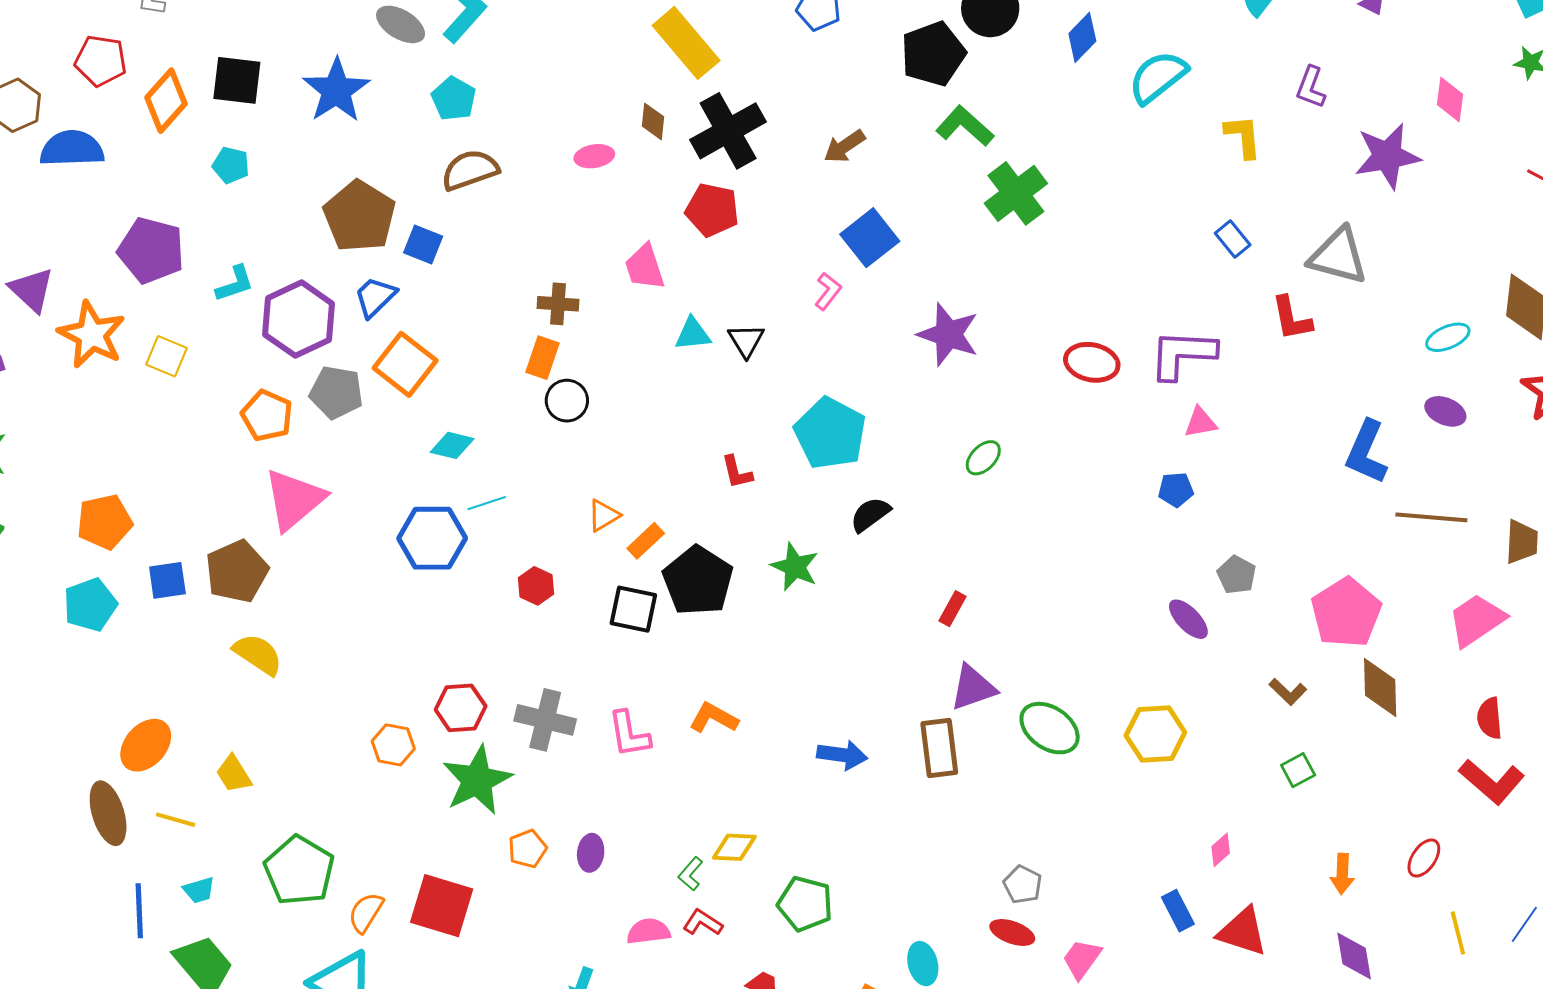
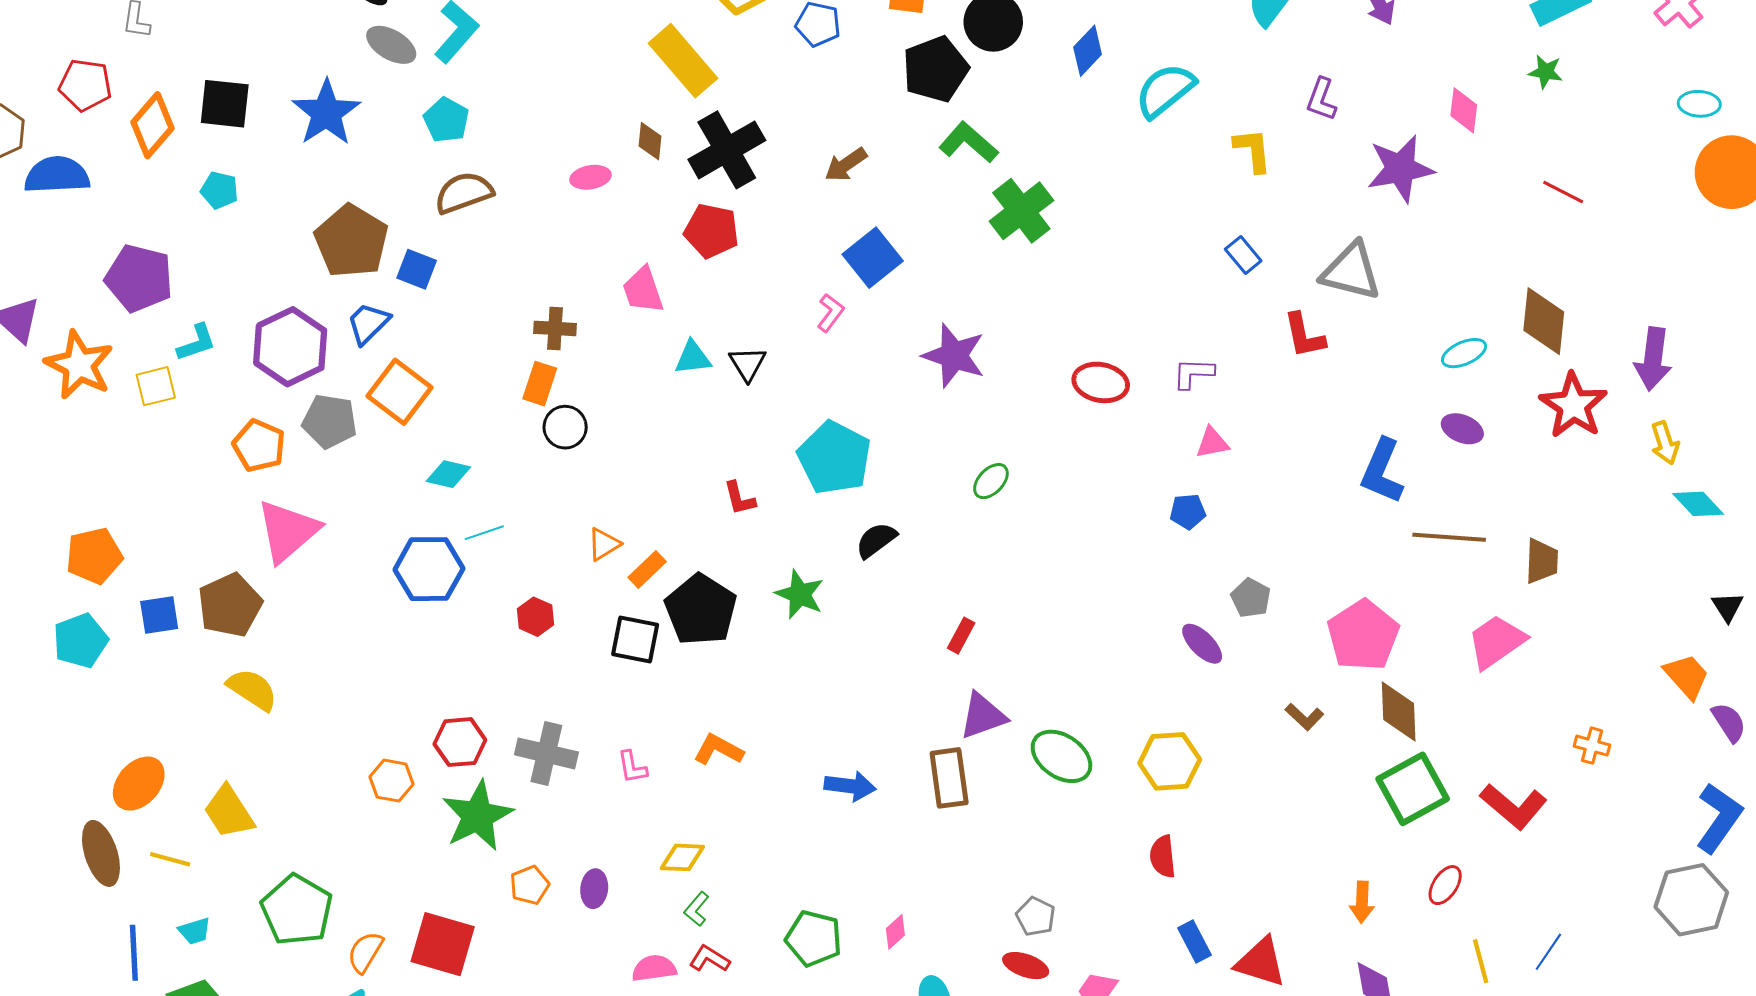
cyan L-shape: (235, 284) -> (197, 343), moved
purple L-shape: (1183, 354) -> (1193, 373), size x0.6
yellow square: (166, 356) -> (156, 386), turned -36
red semicircle: (1490, 718) -> (1163, 856), moved
pink L-shape: (629, 734) -> (632, 767), size x0.7
green square: (1298, 770) -> (1413, 789), moved, size x2.0
yellow trapezoid: (234, 774) -> (229, 812), size x1.4
yellow diamond: (734, 847) -> (682, 857), moved
pink diamond: (1221, 850) -> (895, 932), moved

